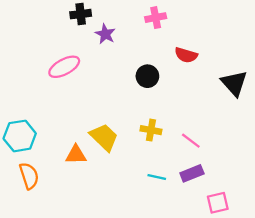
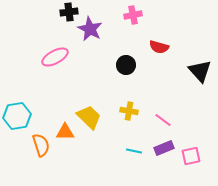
purple star: (105, 34) -> (90, 29), size x1.4
orange semicircle: (29, 176) -> (41, 145), moved
pink square: (218, 203) -> (191, 156), moved

